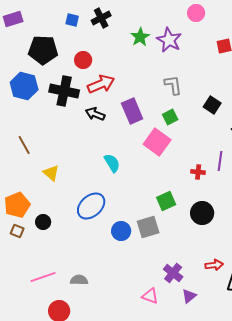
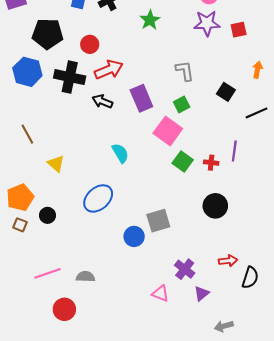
purple star: (169, 40) -> (207, 23), moved, turned -30
green square: (166, 201) -> (183, 162), moved, turned -30
blue circle: (121, 231) -> (134, 236), moved

